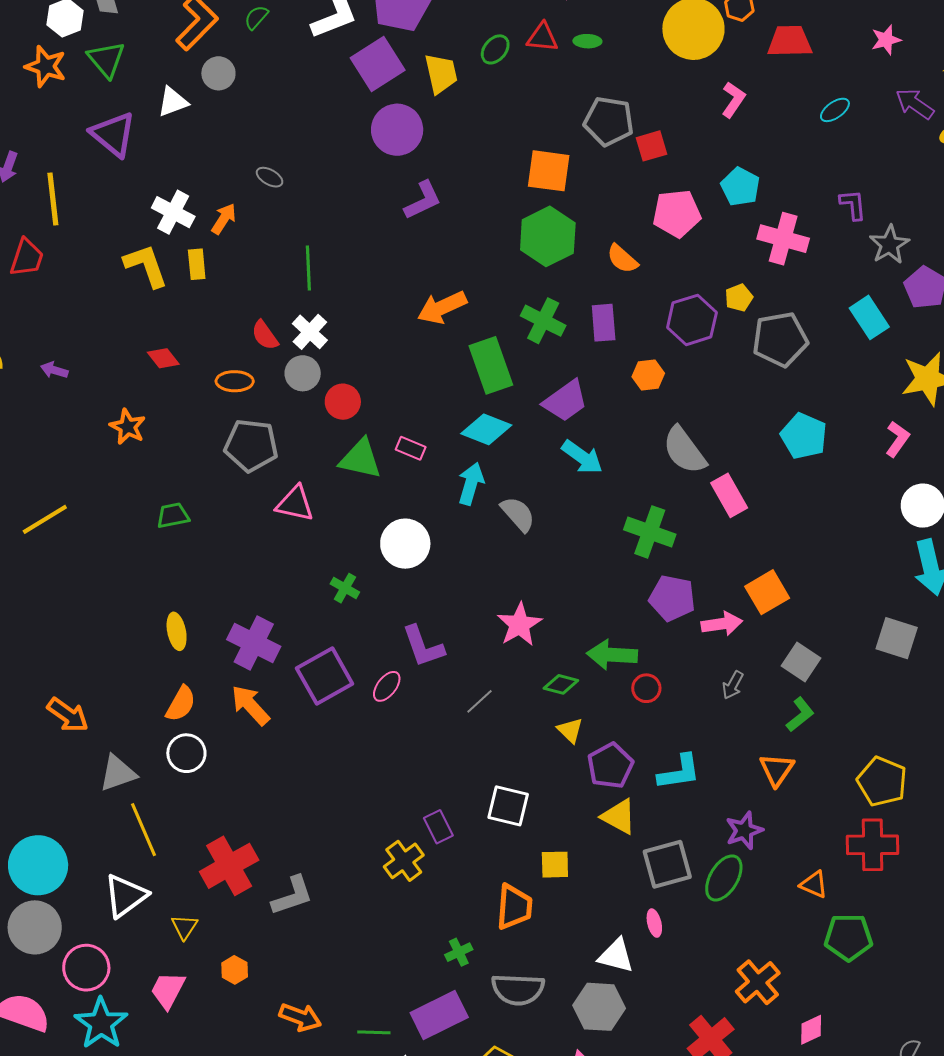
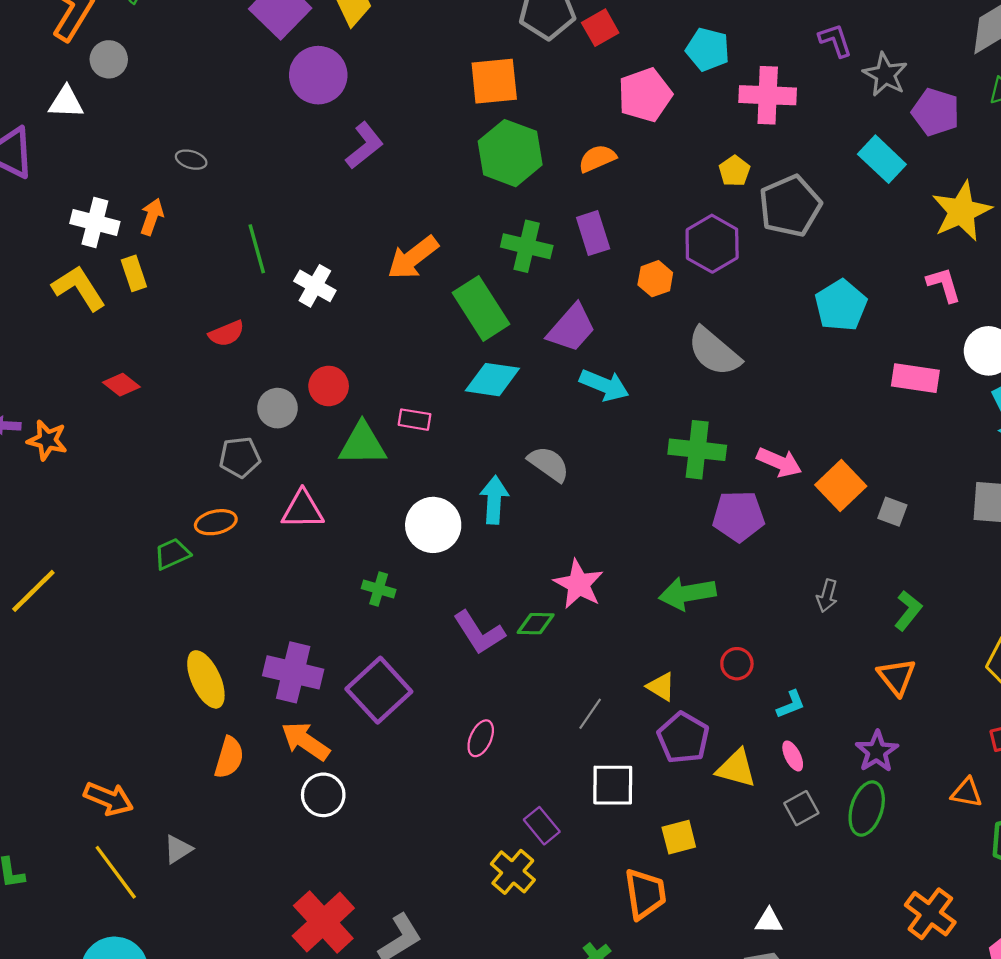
white triangle: (173, 102) -> (66, 102), turned 36
orange semicircle: (622, 259) -> (597, 158), turned 128
purple hexagon: (692, 320) -> (712, 244), moved
white cross: (310, 332) -> (315, 286), moved
red semicircle: (265, 335) -> (226, 333), turned -64
gray circle: (303, 373) -> (277, 408), moved
orange ellipse: (235, 381) -> (216, 522), moved
orange star: (128, 427) -> (47, 440), moved
cyan pentagon: (804, 436) -> (841, 305), turned 30
pink L-shape: (897, 439) -> (944, 285), turned -39
gray pentagon: (251, 445) -> (240, 457), size x0.7
cyan arrow: (471, 484) -> (494, 500), moved
pink rectangle: (729, 495) -> (915, 378), moved, turned -39
pink arrow: (722, 624) -> (779, 462), moved, turned 45
yellow ellipse: (177, 631) -> (206, 679), size x1.4
gray square: (801, 662) -> (892, 512), moved, size x0.7
green diamond: (561, 684) -> (536, 624), moved
pink ellipse: (387, 686) -> (481, 738), moved
red circle: (646, 688) -> (737, 664), moved
gray line: (480, 701) -> (590, 714), moved
white circle: (186, 753) -> (323, 795), moved
purple pentagon: (610, 766) -> (683, 738), moved
cyan L-shape: (679, 772) -> (791, 704), size x0.6
gray triangle: (118, 773) -> (178, 849), size x0.7
yellow line: (144, 830) -> (116, 872), moved
gray square: (667, 864) -> (801, 808), size x0.6
pink ellipse: (654, 923) -> (793, 756), moved
white triangle: (616, 956) -> (769, 921), size x0.7

